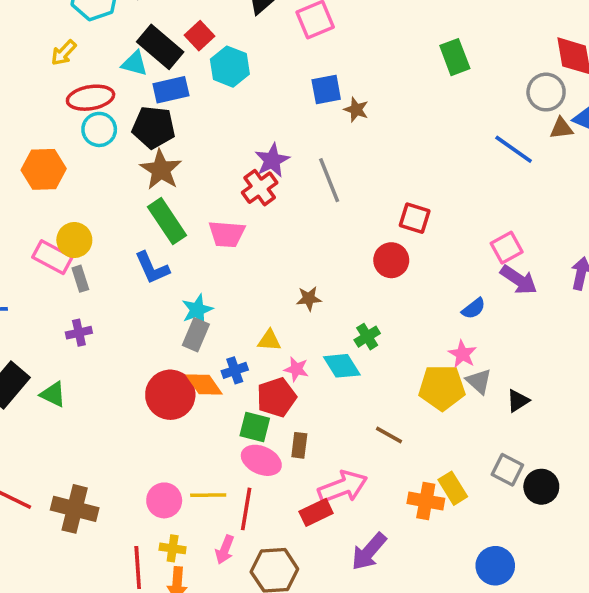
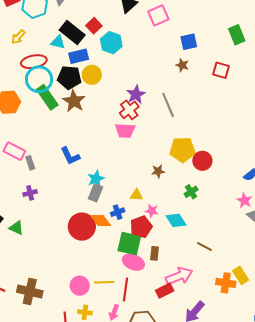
blue square: (326, 90) -> (189, 42), moved
cyan circle: (99, 129) -> (39, 79), size x1.4
red square: (415, 218) -> (221, 70), moved
green rectangle: (167, 221) -> (47, 97), moved
pink trapezoid: (227, 234) -> (125, 131), moved
yellow circle: (74, 240) -> (92, 75), moved
red circle: (391, 260) -> (202, 161), moved
cyan diamond: (342, 366) -> (176, 220), moved
yellow pentagon: (442, 388) -> (182, 150), moved
green square: (255, 427) -> (129, 244), size x1.4

